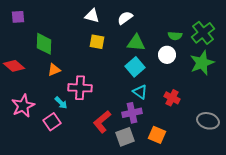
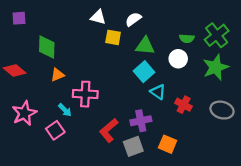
yellow square: (97, 42) -> (113, 37), moved
cyan triangle: (140, 92) -> (158, 92), moved
gray ellipse: (208, 121) -> (222, 110), moved

